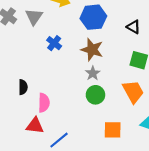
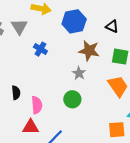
brown star: (92, 50) -> (89, 51), moved
green circle: (95, 95) -> (72, 99), moved
orange square: (113, 130) -> (117, 130), moved

